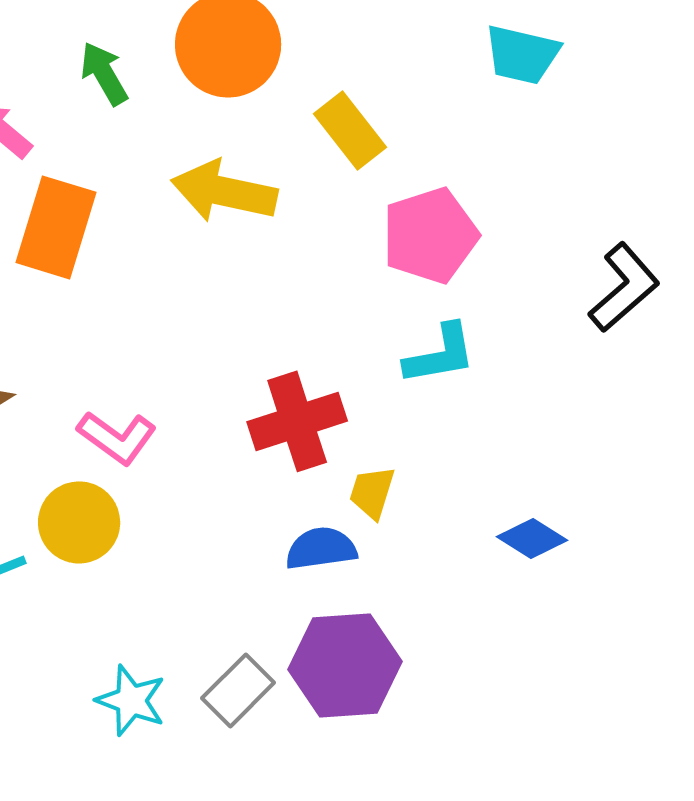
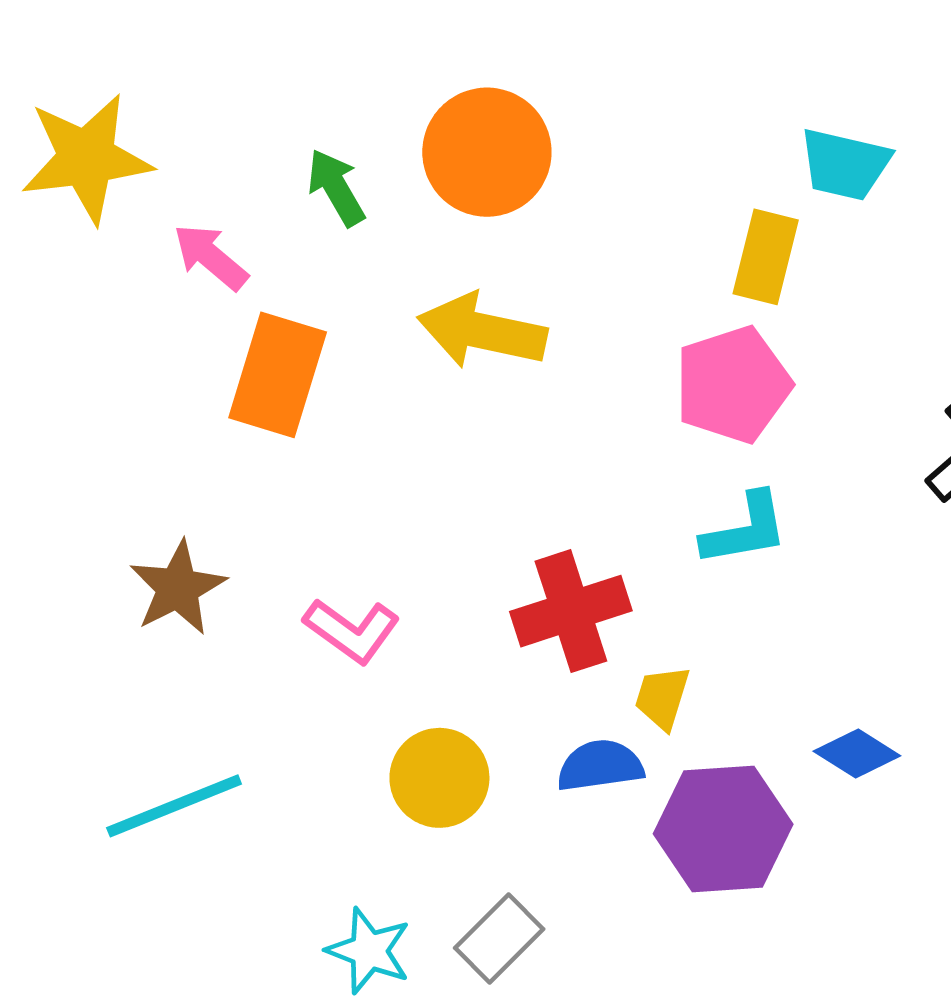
yellow rectangle: (350, 130) -> (766, 257), moved, turned 52
yellow circle: (79, 522) -> (439, 778), moved
purple hexagon: (345, 665) -> (723, 829), moved

